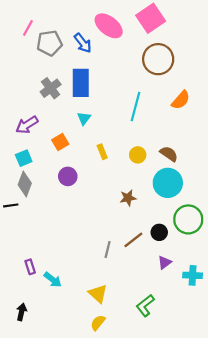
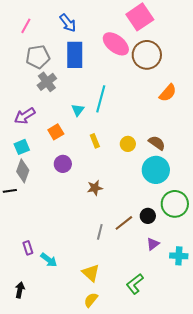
pink ellipse: (109, 26) -> (116, 44), moved
gray pentagon: (49, 43) -> (38, 57), moved
blue arrow: (83, 43) -> (68, 23), moved
blue rectangle: (81, 83) -> (75, 55), moved
cyan line: (136, 106) -> (101, 99), moved
brown star: (128, 198) -> (95, 188), moved

